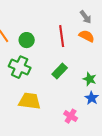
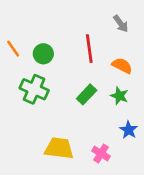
orange semicircle: (87, 36) -> (122, 66), moved
green star: (90, 79) -> (119, 96), moved
yellow trapezoid: (30, 101) -> (59, 148), moved

